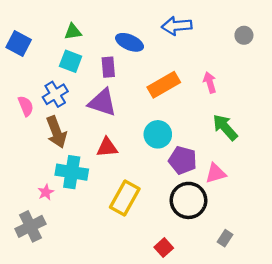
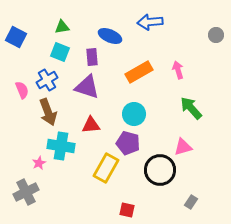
gray circle: (244, 35) -> (216, 35), moved
purple pentagon: (183, 160) -> (128, 143), moved
red square: (164, 248) -> (127, 210), moved, turned -35

